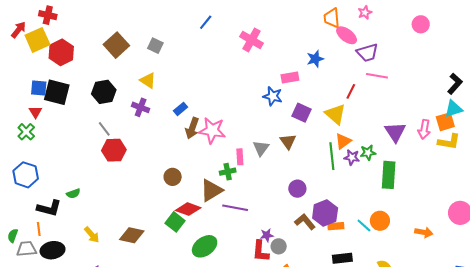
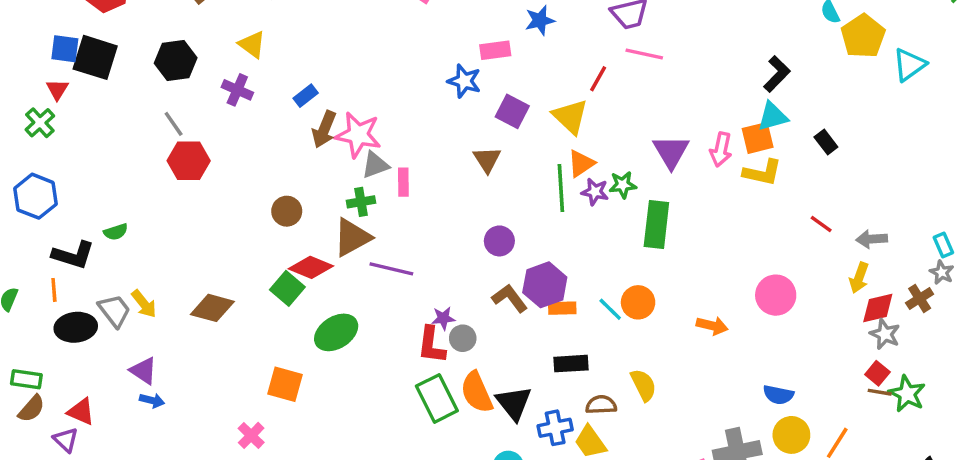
gray triangle: (261, 148) -> (375, 165), moved, turned 30
green cross: (228, 172) -> (361, 202), moved
gray trapezoid: (27, 249) -> (114, 311), moved, turned 55

